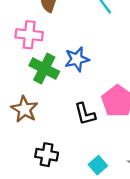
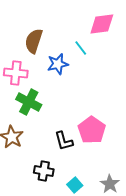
blue star: (77, 59) -> (58, 64), moved
black cross: (47, 155) -> (44, 171), moved

